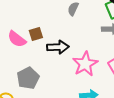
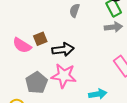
pink star: (85, 64) -> (64, 76), moved, turned -30

